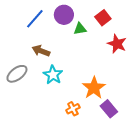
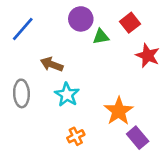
blue line: (35, 19) -> (23, 29), moved
gray ellipse: (17, 74) -> (21, 93), turned -55
orange cross: (73, 109) -> (76, 136), moved

